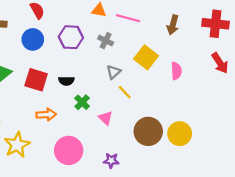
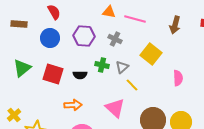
pink semicircle: (176, 71) -> (178, 78), moved
green cross: (82, 102) -> (102, 65), moved, turned -32
orange arrow: (46, 115) -> (73, 105), moved
pink triangle: (106, 118) -> (115, 108), size x1.5

